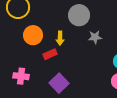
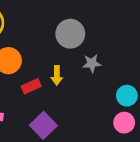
yellow arrow: (60, 38) -> (57, 75), moved

